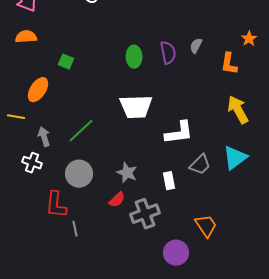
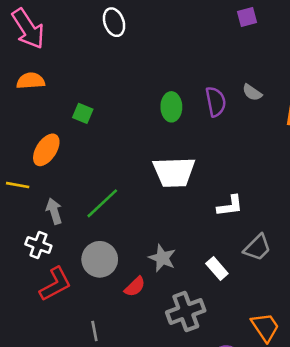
gray semicircle: (196, 46) -> (252, 93), turned -84
white L-shape: (179, 133) -> (230, 206), size x0.7
white rectangle: (169, 181) -> (217, 268), turned -30
red semicircle: (117, 200) -> (135, 287), moved
red L-shape: (56, 205) -> (55, 284), moved, turned -124

